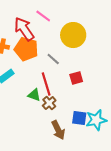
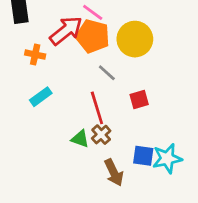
red arrow: (24, 29) -> (66, 31), turned 85
orange pentagon: (26, 49) -> (93, 36), moved
green triangle: (34, 95) -> (80, 139), moved

